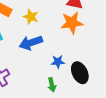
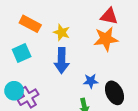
blue arrow: (31, 43) -> (62, 60), turned -70

